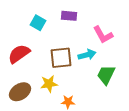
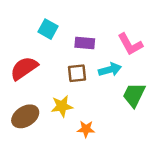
purple rectangle: (69, 16) -> (85, 43), moved
brown square: (61, 58) -> (77, 73), size x0.7

